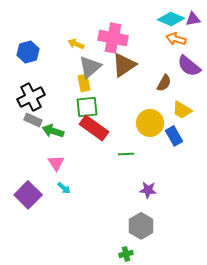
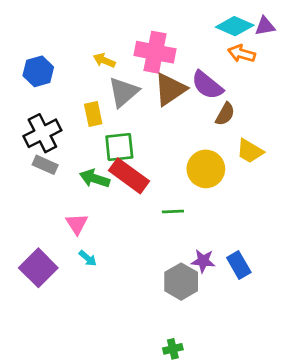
purple semicircle: (189, 66) -> (207, 85), moved
yellow rectangle: (84, 83) -> (93, 114), moved
green arrow: (53, 131) -> (95, 179), moved
blue rectangle: (174, 136) -> (239, 265), moved
gray hexagon: (141, 226) -> (181, 282), moved

